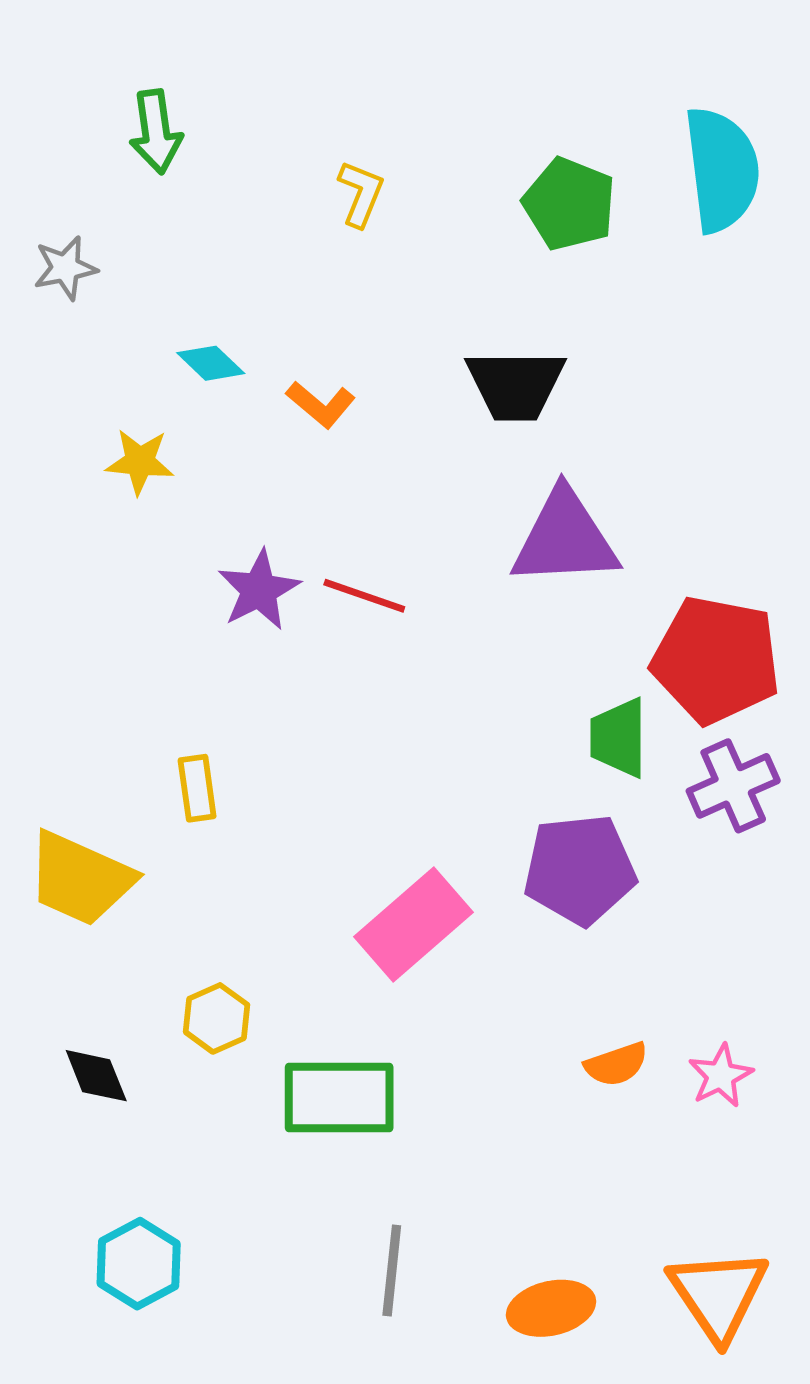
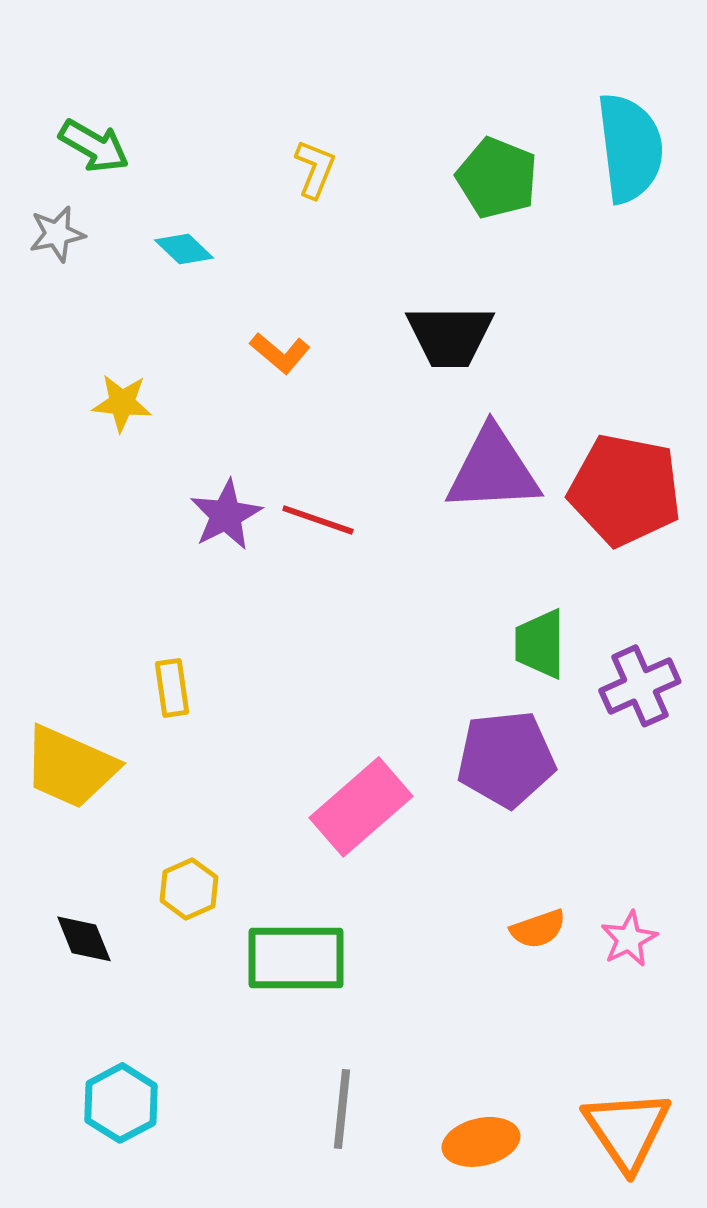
green arrow: (156, 132) -> (94, 146), moved, turned -52
cyan diamond: (211, 363) -> (184, 249), moved
red pentagon: (716, 660) -> (625, 490), moved

